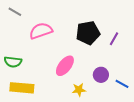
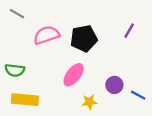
black pentagon: (88, 33) -> (84, 39), moved
purple line: (114, 39) -> (129, 31), moved

